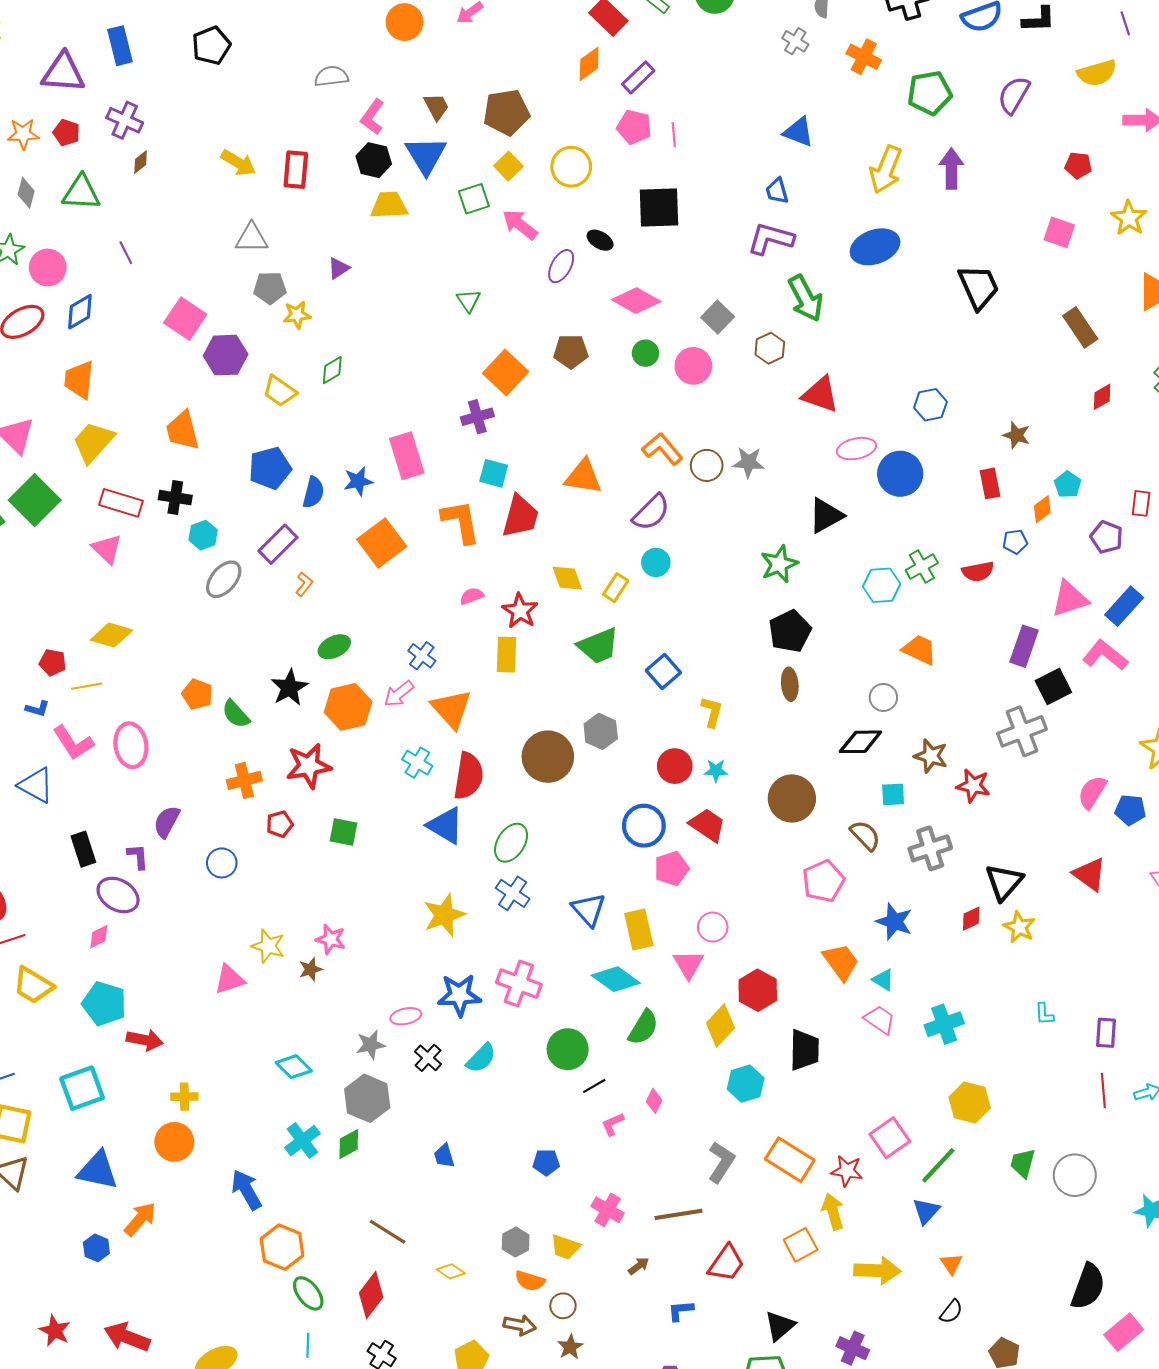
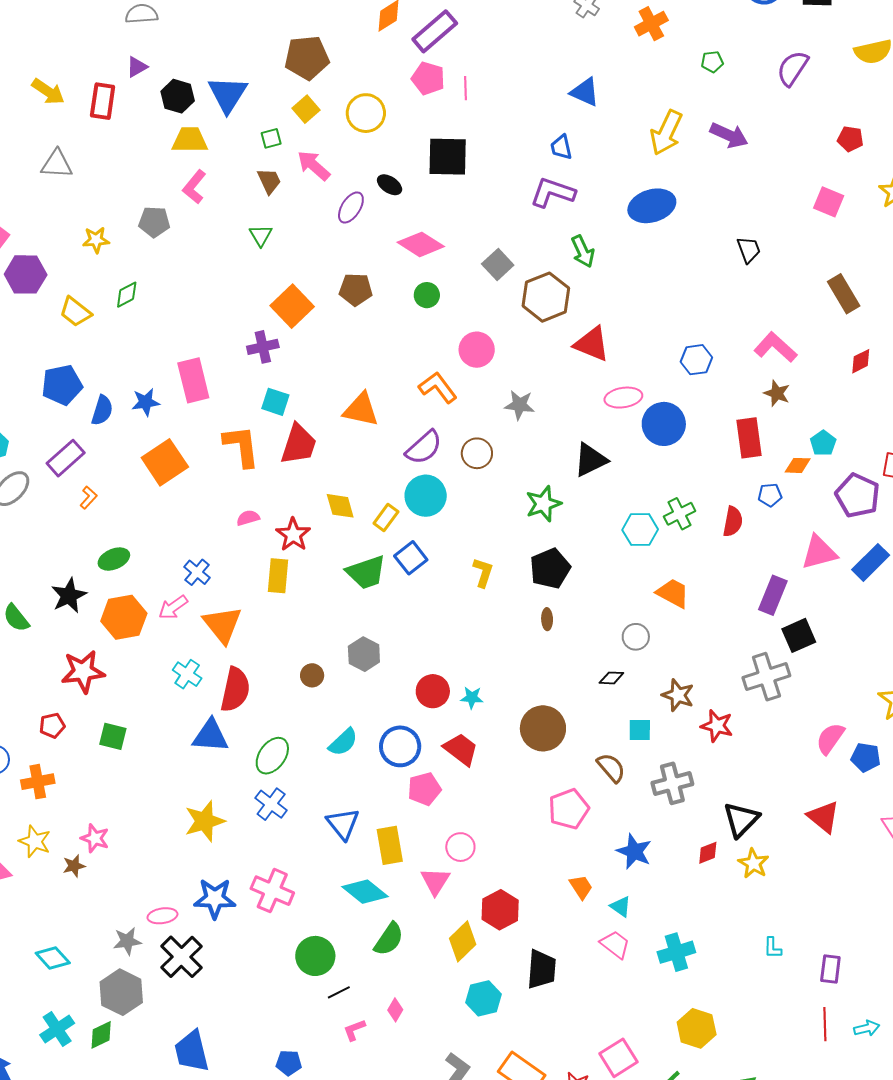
orange cross: (864, 57) -> (651, 24), turned 32
purple rectangle: (638, 77) -> (435, 31), size x1.4
green pentagon: (930, 93) -> (712, 62), size x0.5
brown trapezoid: (436, 107) -> (269, 181), moved
pink L-shape: (372, 117) -> (194, 187), moved
purple arrow: (951, 169) -> (729, 135), turned 111
green square: (474, 199) -> (271, 138), size x0.7
purple triangle: (339, 268) -> (137, 67), moved
black trapezoid: (979, 287) -> (749, 250), size x0.6
gray pentagon: (270, 288) -> (154, 222), moved
green arrow: (806, 298) -> (583, 251), size x0.7
brown hexagon: (770, 348) -> (546, 297), size x1.6
pink circle: (693, 366) -> (477, 350), moved
brown circle: (707, 465) -> (477, 453), moved
red rectangle: (990, 483) -> (749, 438), size x1.4
orange diamond: (1042, 509) -> (798, 465), turned 36
purple pentagon: (1107, 537) -> (858, 496), size x1.4
cyan circle: (656, 562) -> (426, 496), size x1.5
red semicircle: (978, 571) -> (733, 521), turned -72
pink L-shape: (1105, 655) -> (775, 347), moved
blue square: (663, 672) -> (411, 558), moved
brown ellipse: (790, 684) -> (547, 619), size x0.7
yellow L-shape: (712, 712) -> (483, 572), moved
black diamond: (860, 742) -> (611, 678), size x0.6
brown circle: (548, 757) -> (312, 675), size x0.5
orange cross: (244, 780) -> (38, 782), moved
blue triangle: (445, 826) -> (211, 736), turned -30
orange trapezoid: (841, 962) -> (581, 887), size x0.7
black cross: (428, 1058) -> (181, 957), size x1.6
cyan semicircle: (481, 1058) -> (343, 742), moved
blue trapezoid: (444, 1156) -> (192, 1051), size x1.8

